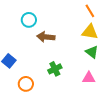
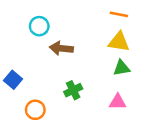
orange line: (90, 11) -> (119, 14), turned -48
green triangle: (92, 52) -> (122, 68), turned -48

